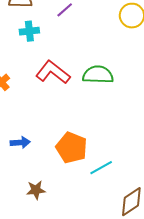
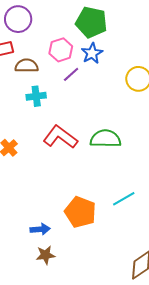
blue arrow: (20, 142) -> (40, 229), moved
cyan line: (101, 168) -> (124, 199), moved

